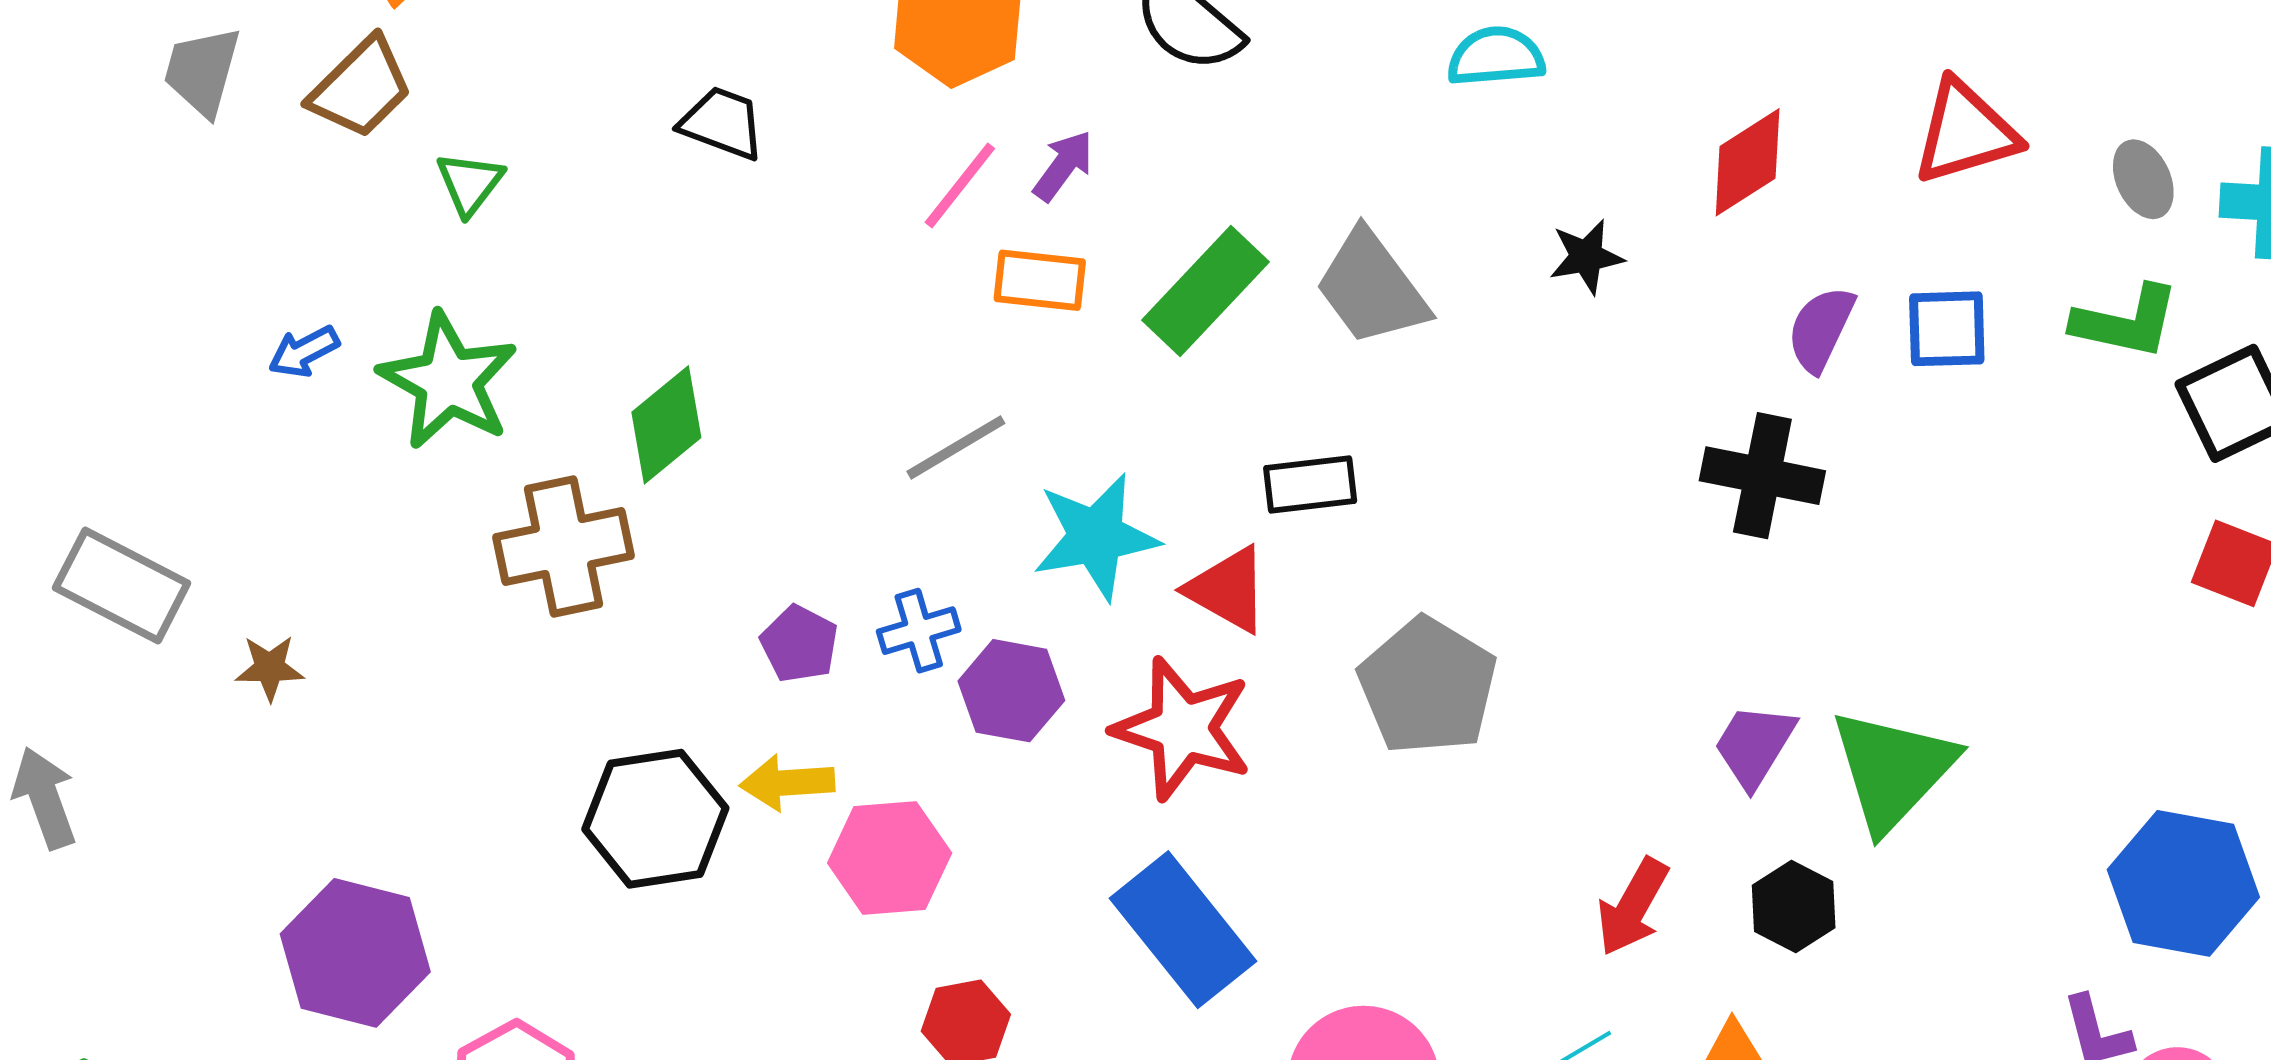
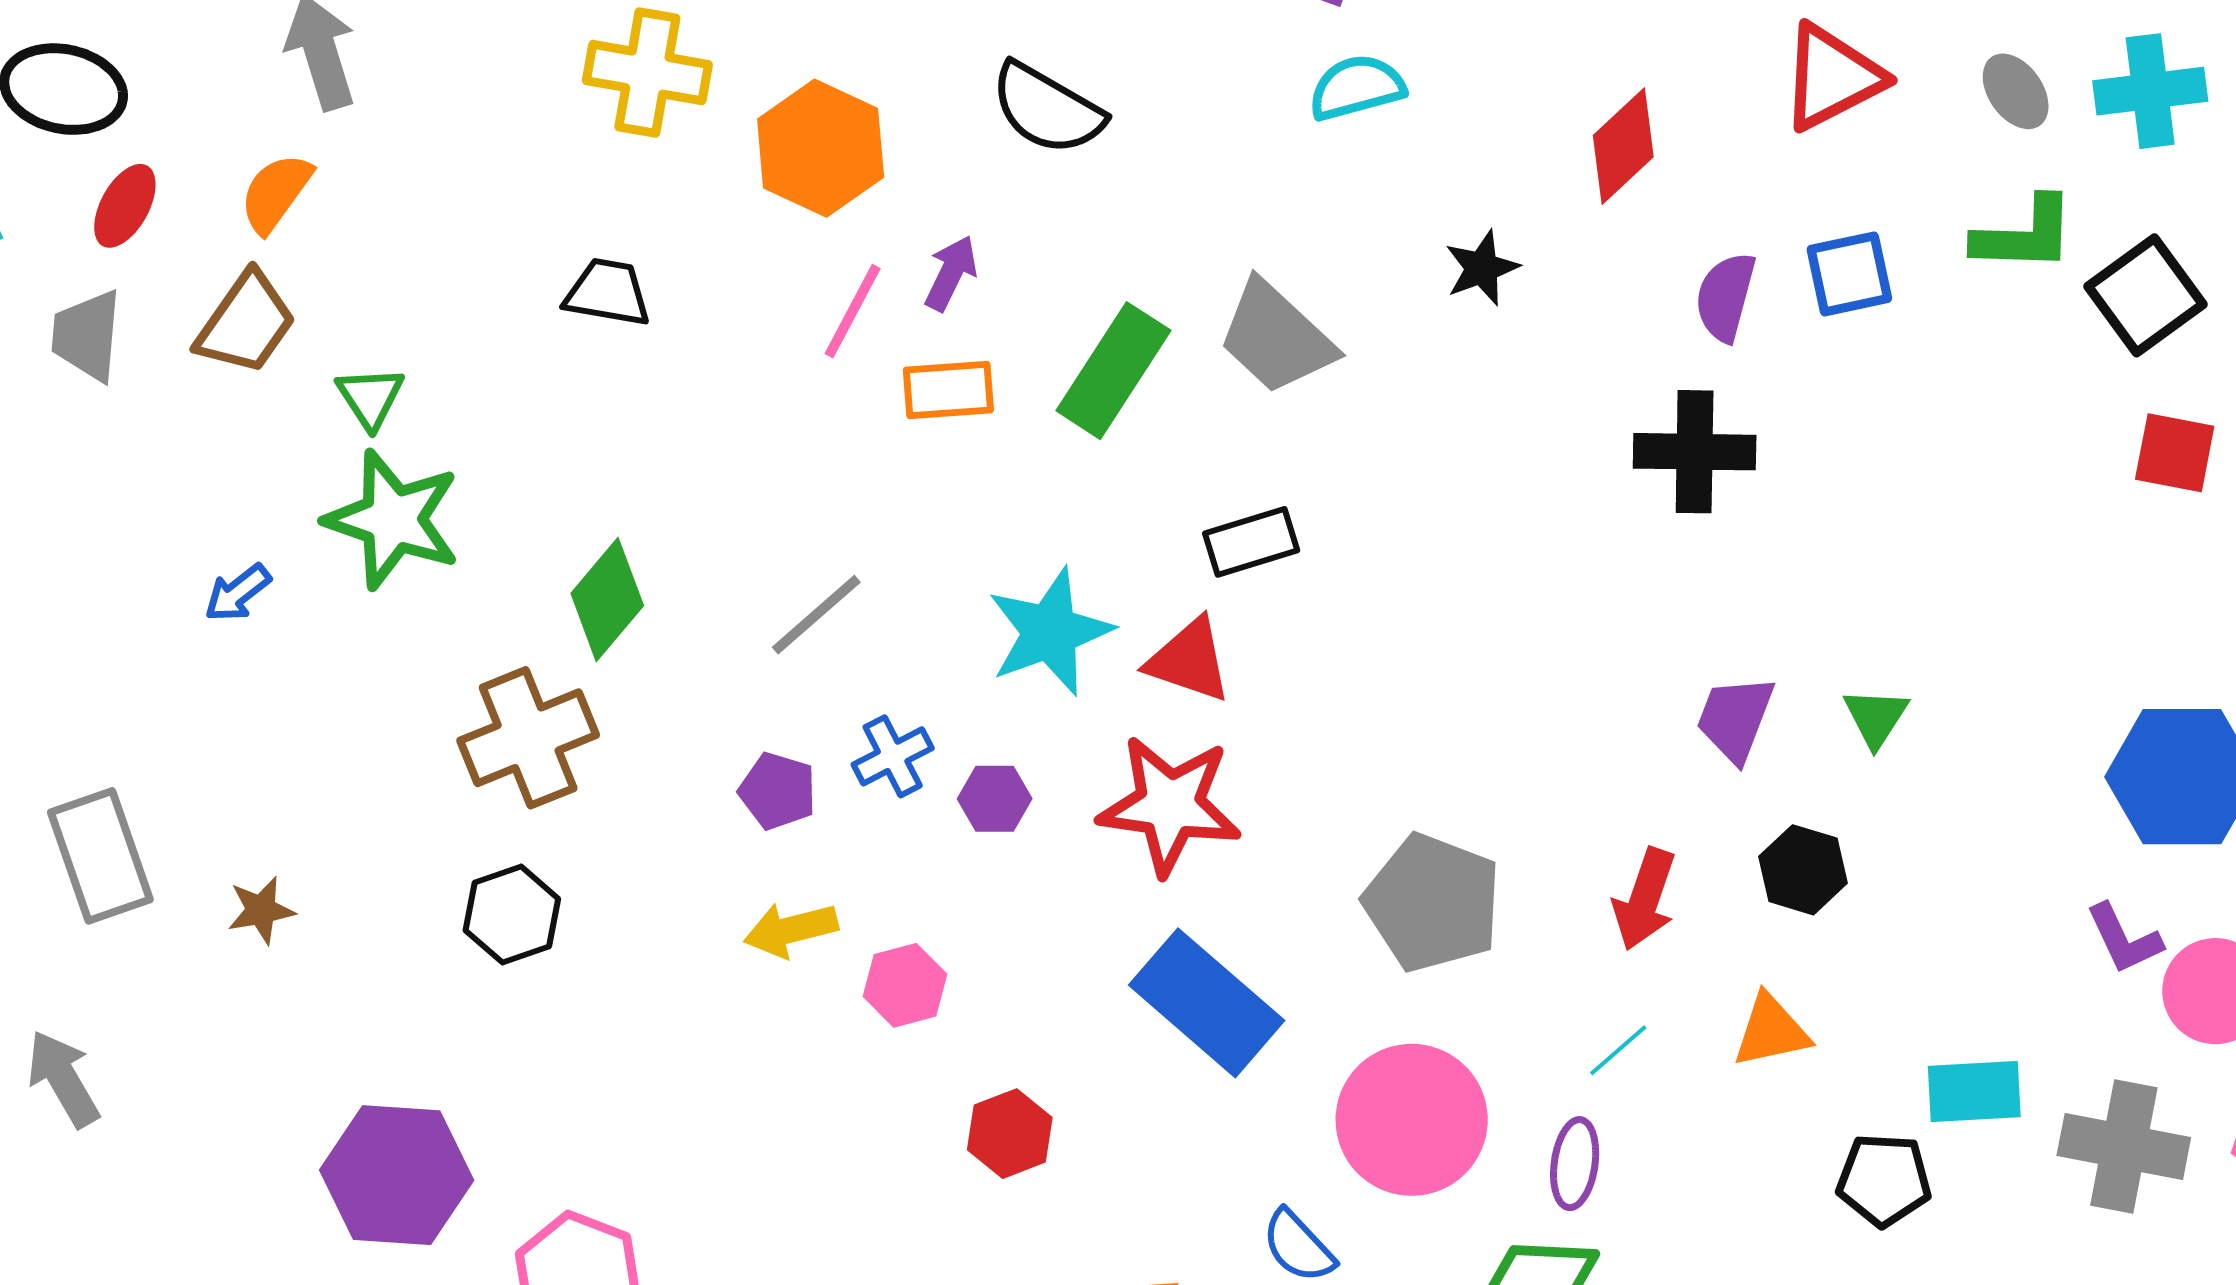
green star: (448, 381) -> (393, 519), moved
gray line: (956, 447) -> (816, 615), moved
gray rectangle: (122, 585) -> (100, 856), turned 54
gray pentagon: (1428, 686) -> (1433, 903), moved
purple hexagon: (1011, 691) -> (995, 799), size x0.7
green triangle: (1893, 770) -> (1876, 717), size x0.5
black hexagon: (655, 819) -> (512, 915), moved, size x0.7
pink hexagon: (890, 858) -> (905, 985), size x0.7

